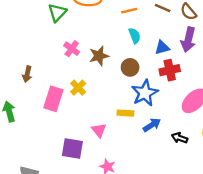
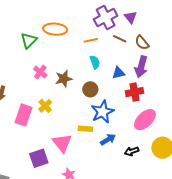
red cross: (170, 70) -> (135, 92), moved
pink triangle: (99, 130) -> (62, 143), size x1.5
black arrow: (180, 138) -> (132, 151), turned -40
purple square: (72, 148) -> (39, 158), turned -30

